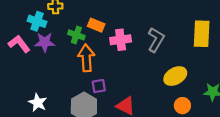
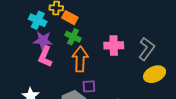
orange rectangle: (96, 25) -> (70, 18), moved
pink L-shape: (19, 44) -> (45, 57), moved, turned -125
yellow ellipse: (175, 76) -> (155, 74), moved

